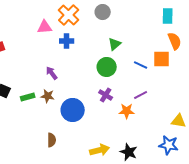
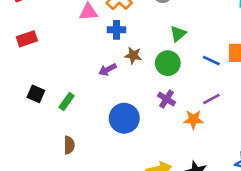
purple arrow: (52, 73) -> (108, 70), moved, turned -80
brown star: (48, 96) -> (133, 55), moved
green rectangle: (28, 97) -> (67, 102), turned -40
brown semicircle: (52, 140) -> (69, 145), moved

